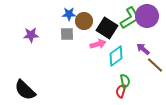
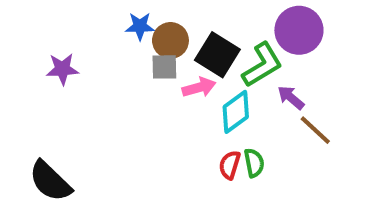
green L-shape: (130, 18) -> (262, 65), moved
gray square: (67, 34) -> (164, 67), moved
red semicircle: (121, 91) -> (230, 165), moved

